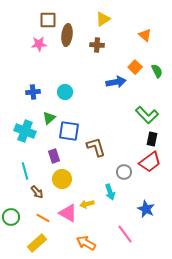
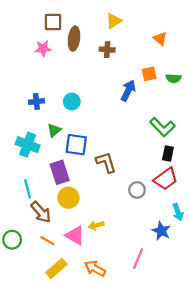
orange square: (135, 67) -> (149, 74), turned 32
green semicircle: (157, 71) -> (173, 78), turned 120
blue arrow: (116, 82) -> (128, 91), turned -54
purple rectangle: (54, 156) -> (60, 172), size x1.5
brown arrow: (37, 192) -> (41, 212), size x1.5
cyan arrow: (110, 192) -> (178, 212), moved
pink line: (125, 234) -> (138, 258), turned 60
yellow rectangle: (37, 243) -> (56, 268), moved

